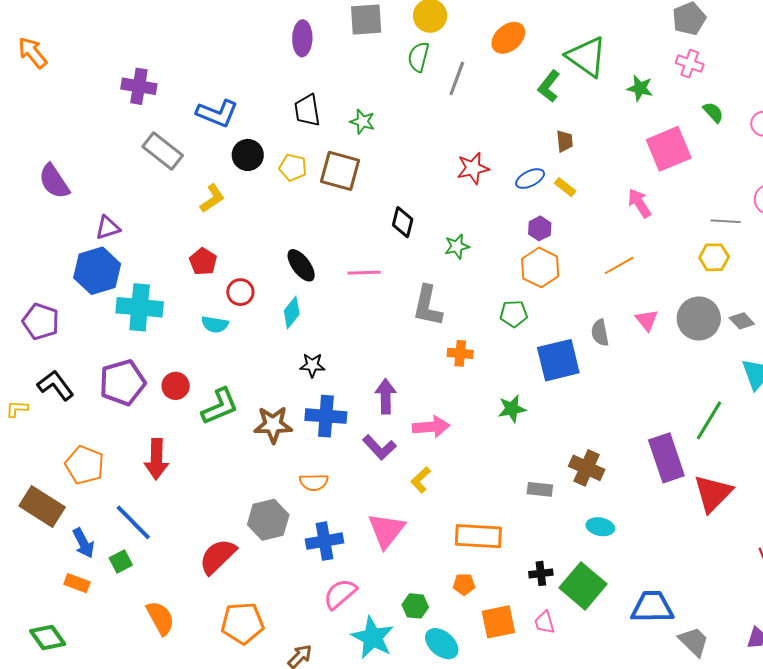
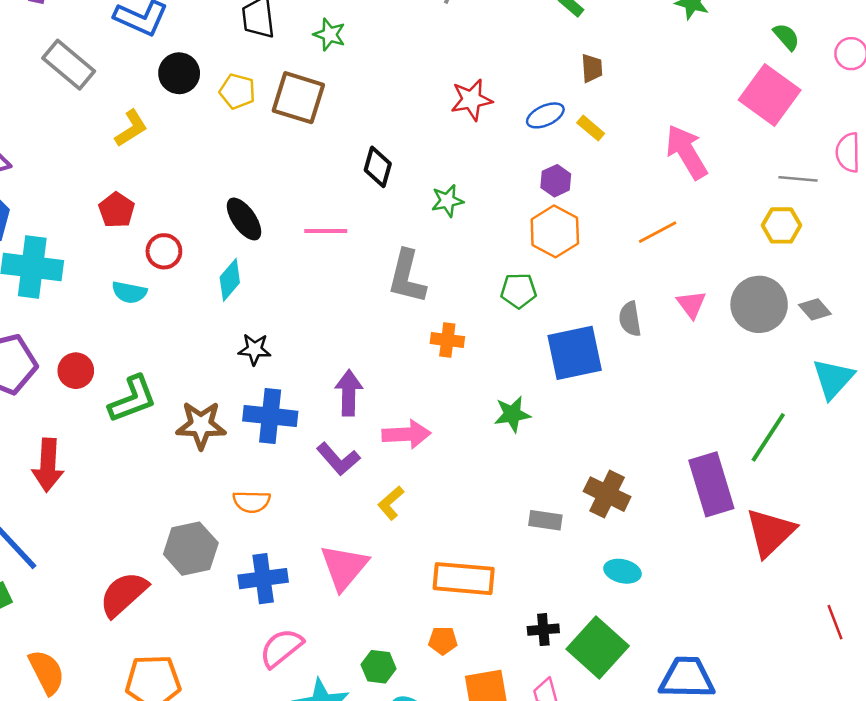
pink square: (669, 149) -> (770, 95), moved, turned -33
pink arrow: (639, 203) -> (687, 152), size x1.4

